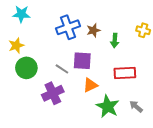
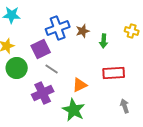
purple square: (82, 61) -> (41, 49), moved, turned -30
green star: (108, 106) -> (74, 110), moved
gray arrow: (136, 106) -> (125, 106), turned 32

